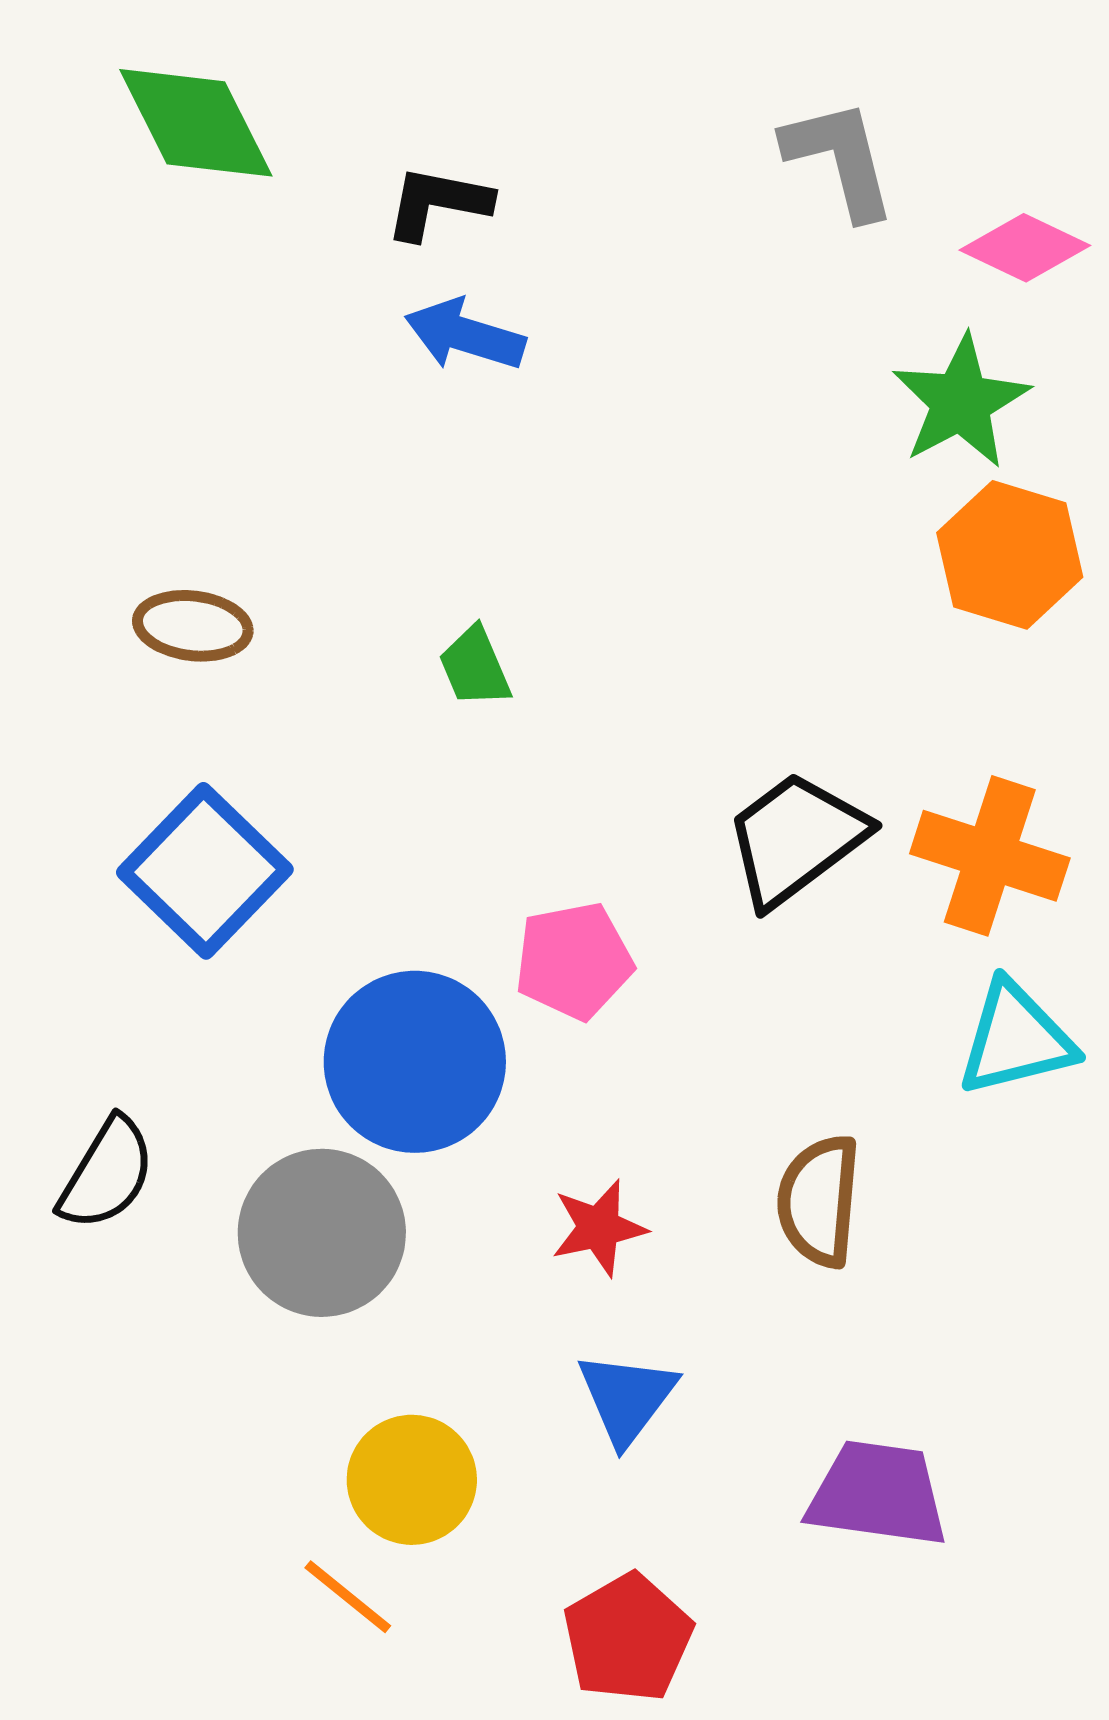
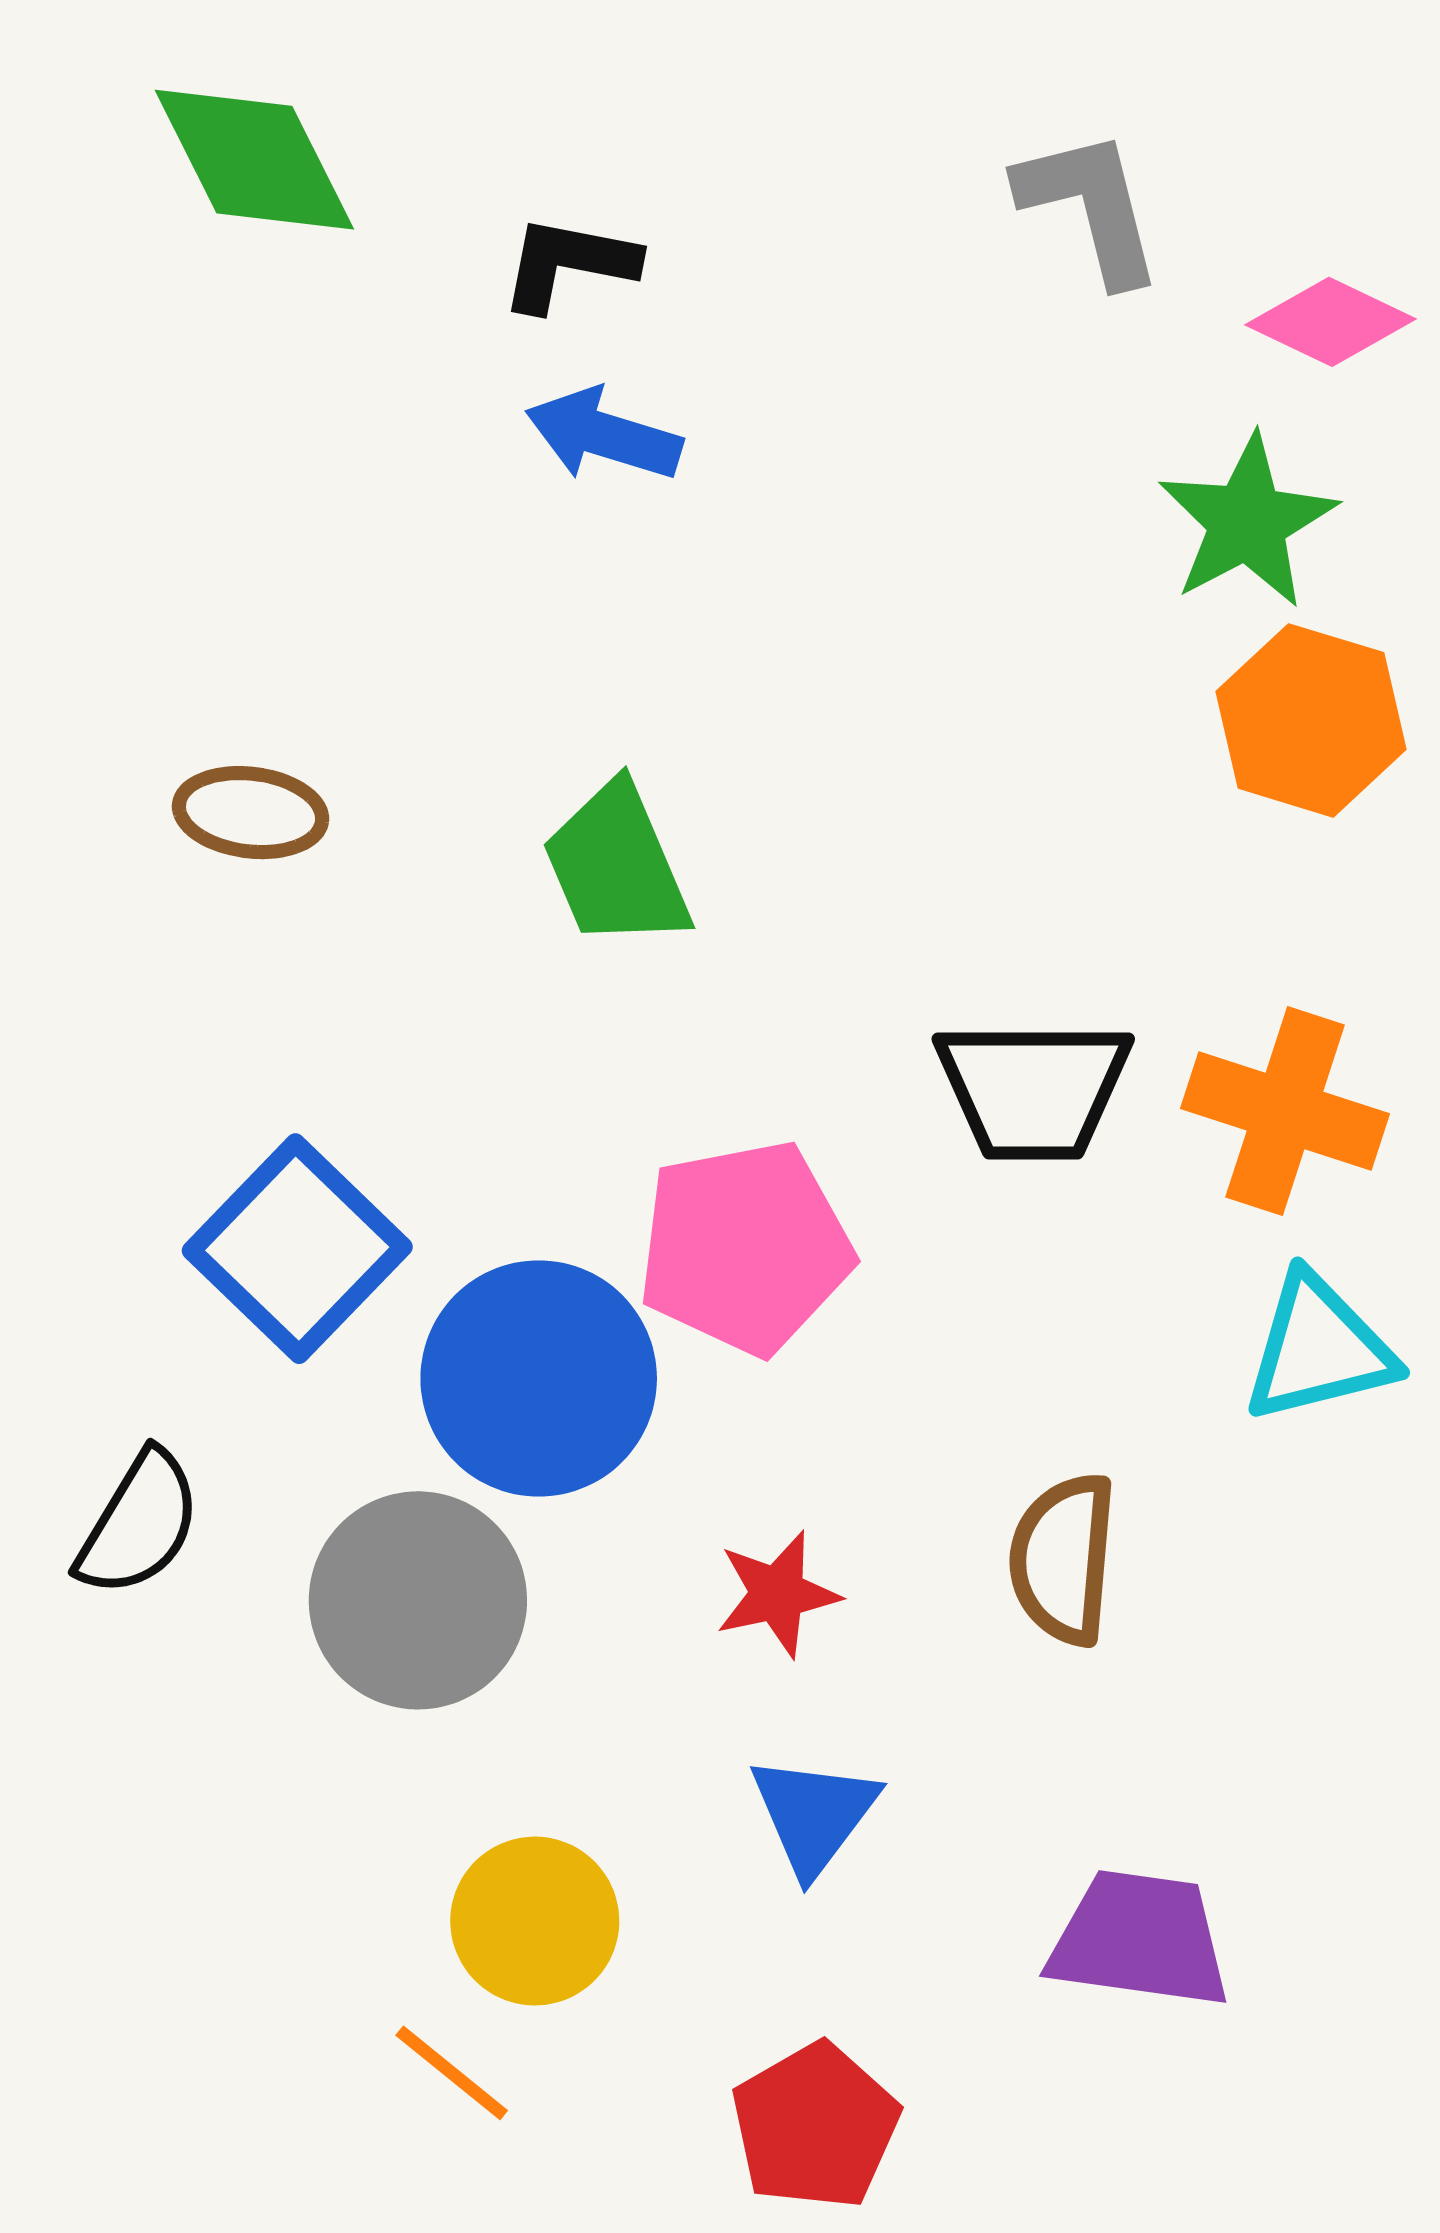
green trapezoid: (475, 667) -> (617, 866), size x1.6
black trapezoid: (796, 839) -> (1033, 1089), turned -143
blue square: (205, 871) -> (297, 1249), moved
pink pentagon: (574, 961) -> (745, 1247), size x1.4

